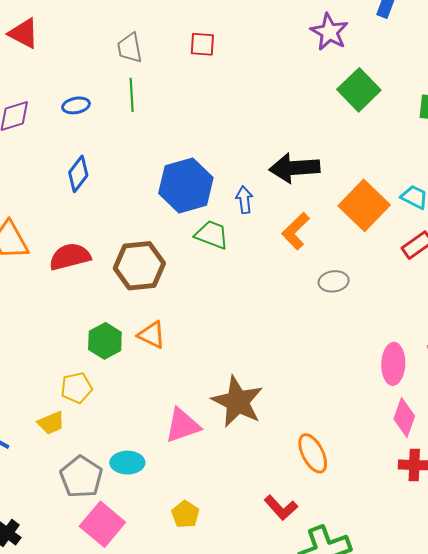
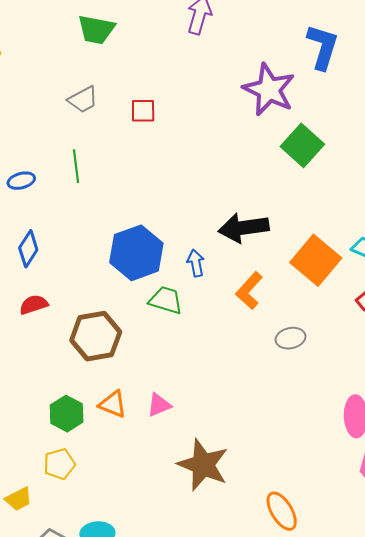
purple star: (329, 32) -> (269, 90), size x1.4
gray trapezoid: (130, 48) -> (83, 100), moved, turned -104
red semicircle: (70, 257) -> (34, 305), moved, size x0.7
yellow pentagon: (76, 388) -> (59, 464), moved
pink triangle: (183, 426) -> (159, 405), moved, size x0.7

